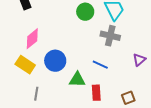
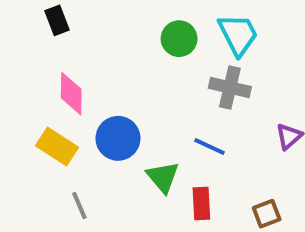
pink diamond: (32, 39) -> (71, 94), turned -50
green triangle: (77, 80) -> (163, 177), turned 48
gray line: (36, 94) -> (79, 205), turned -32

